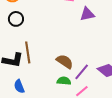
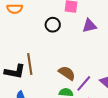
black circle: (16, 19) -> (53, 25), moved

